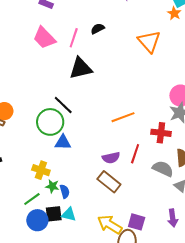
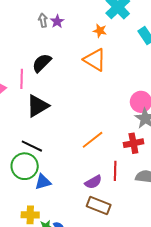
orange star: (174, 13) -> (100, 31), moved
black semicircle: (98, 29) -> (42, 63), size x1.5

